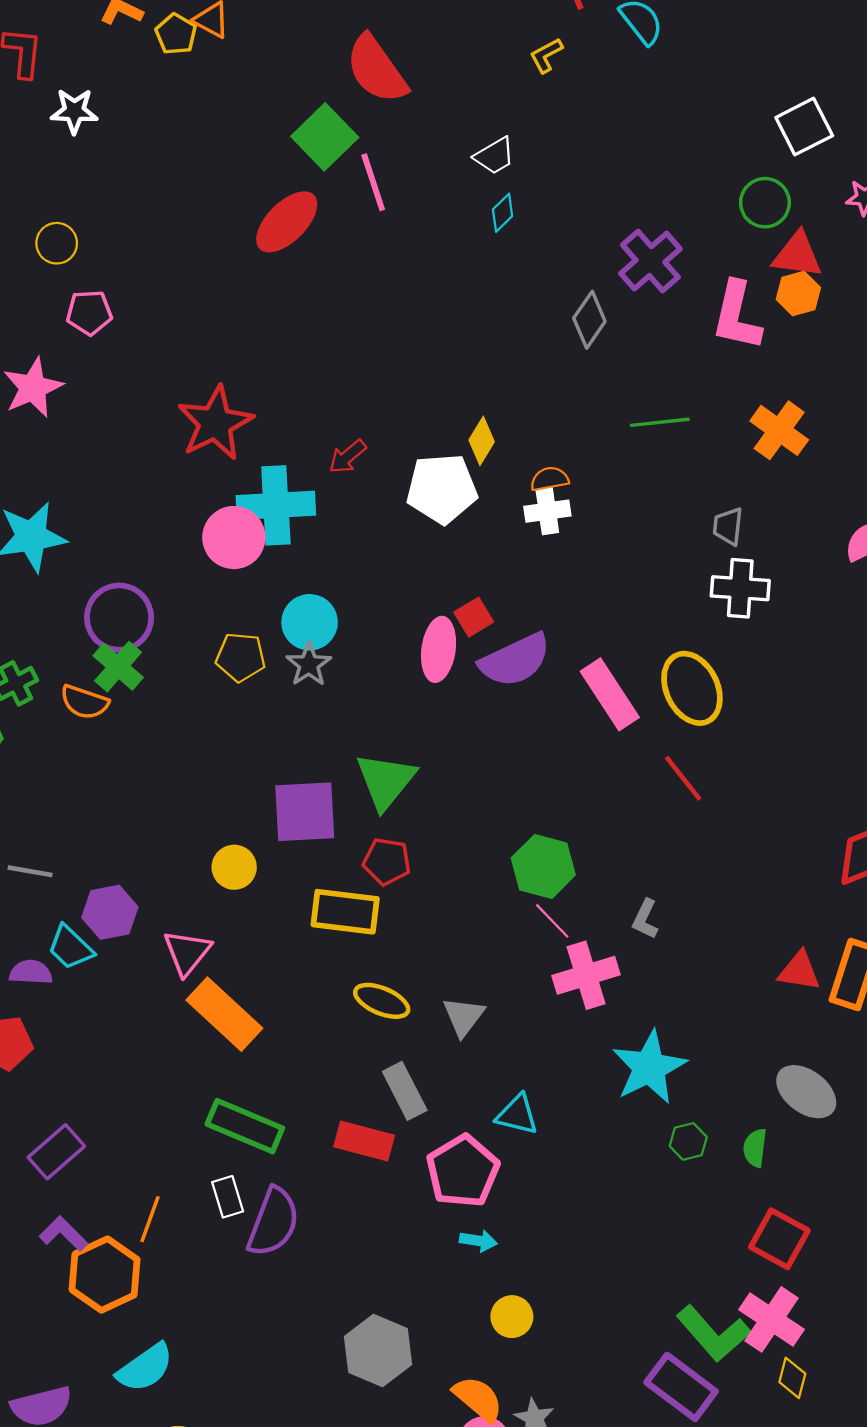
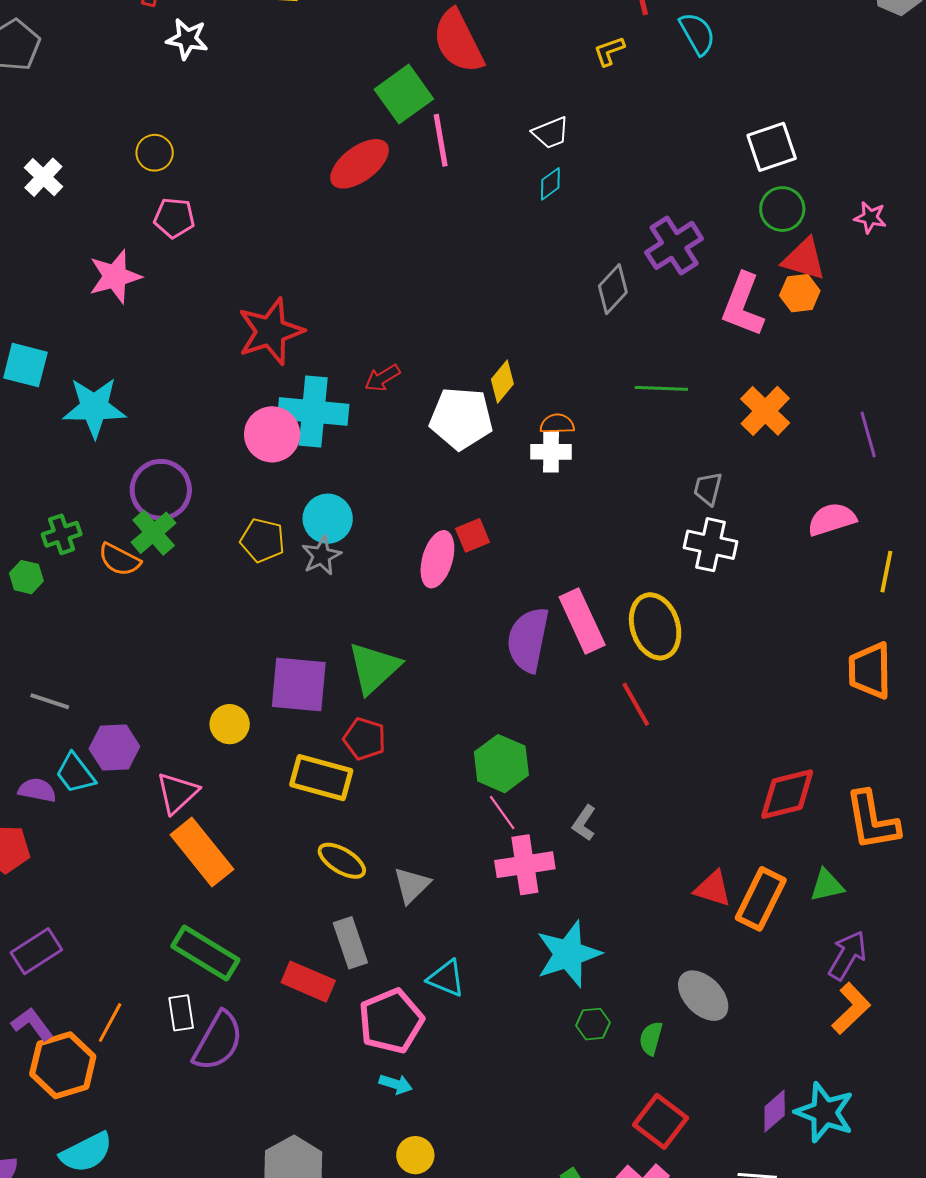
white square: (804, 127) -> (772, 147), moved
purple semicircle: (515, 660) -> (528, 640), moved, turned 118

